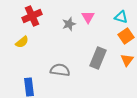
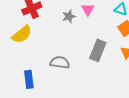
yellow semicircle: (22, 42) -> (22, 34), size x1.5

